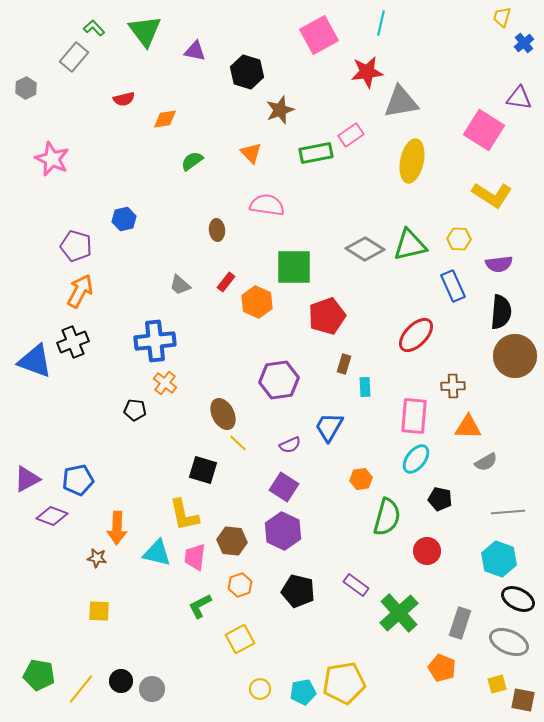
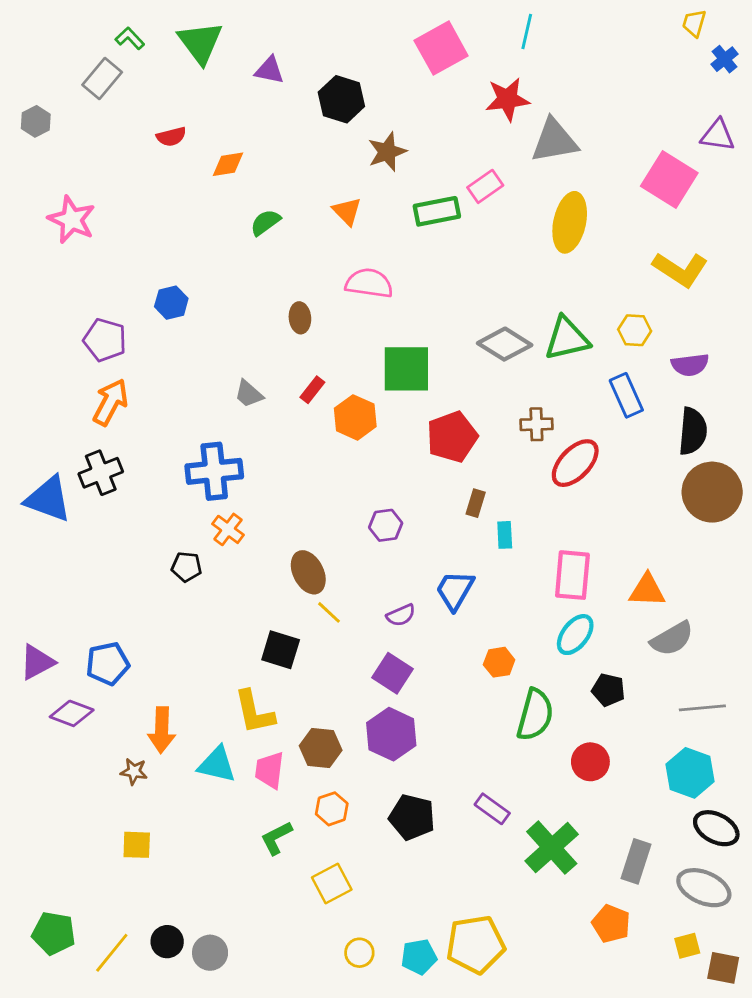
purple hexagon: (279, 380) -> (386, 525), size x0.6
brown cross: (453, 386) -> (536, 424), moved
gray semicircle: (486, 462) -> (672, 639), size x1.4

